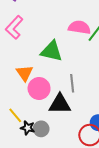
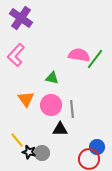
green triangle: (51, 51) -> (52, 78), size x0.6
pink circle: (39, 88) -> (51, 105), moved
black triangle: (60, 104) -> (60, 129), size x0.7

